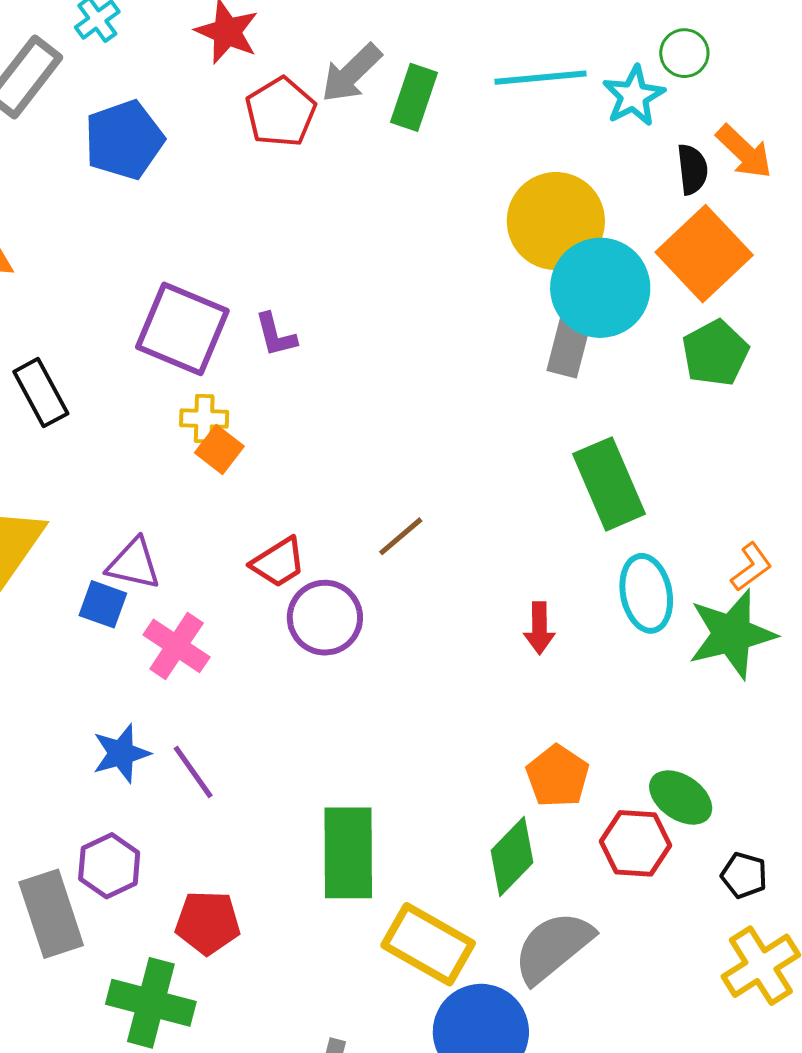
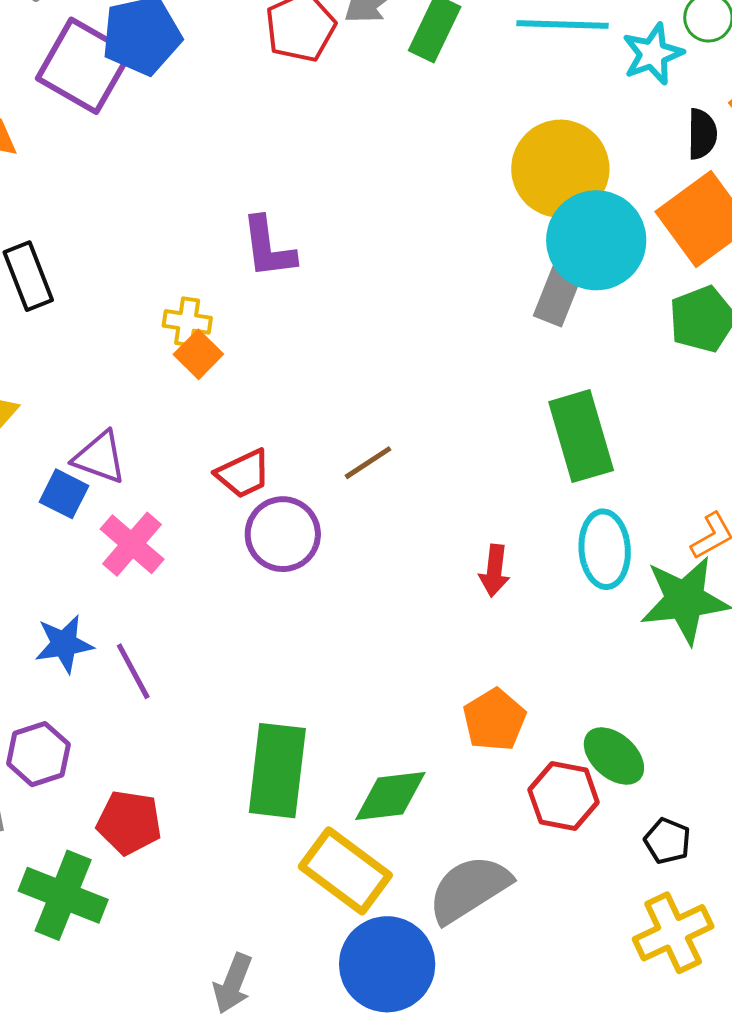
purple square: (182, 329) -> (84, 66), moved
purple L-shape: (276, 335) -> (268, 247), size x1.4
green diamond: (512, 857) -> (390, 796), moved, turned 32

